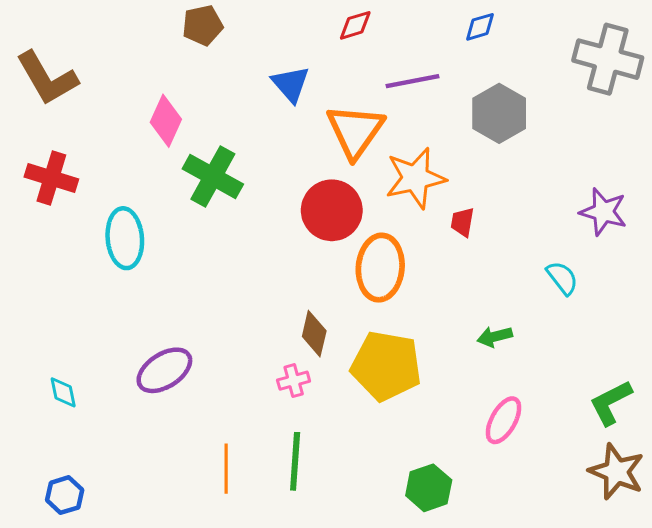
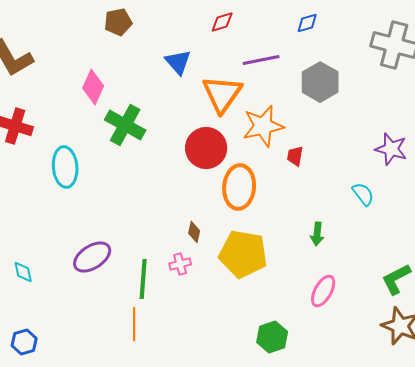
brown diamond: (314, 334) -> (194, 232), size x0.7
green arrow: (495, 337) -> (317, 234), turned -70
green line: (295, 461) -> (143, 279), moved

